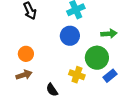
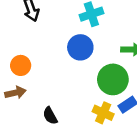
yellow cross: (77, 75) -> (103, 113), moved

